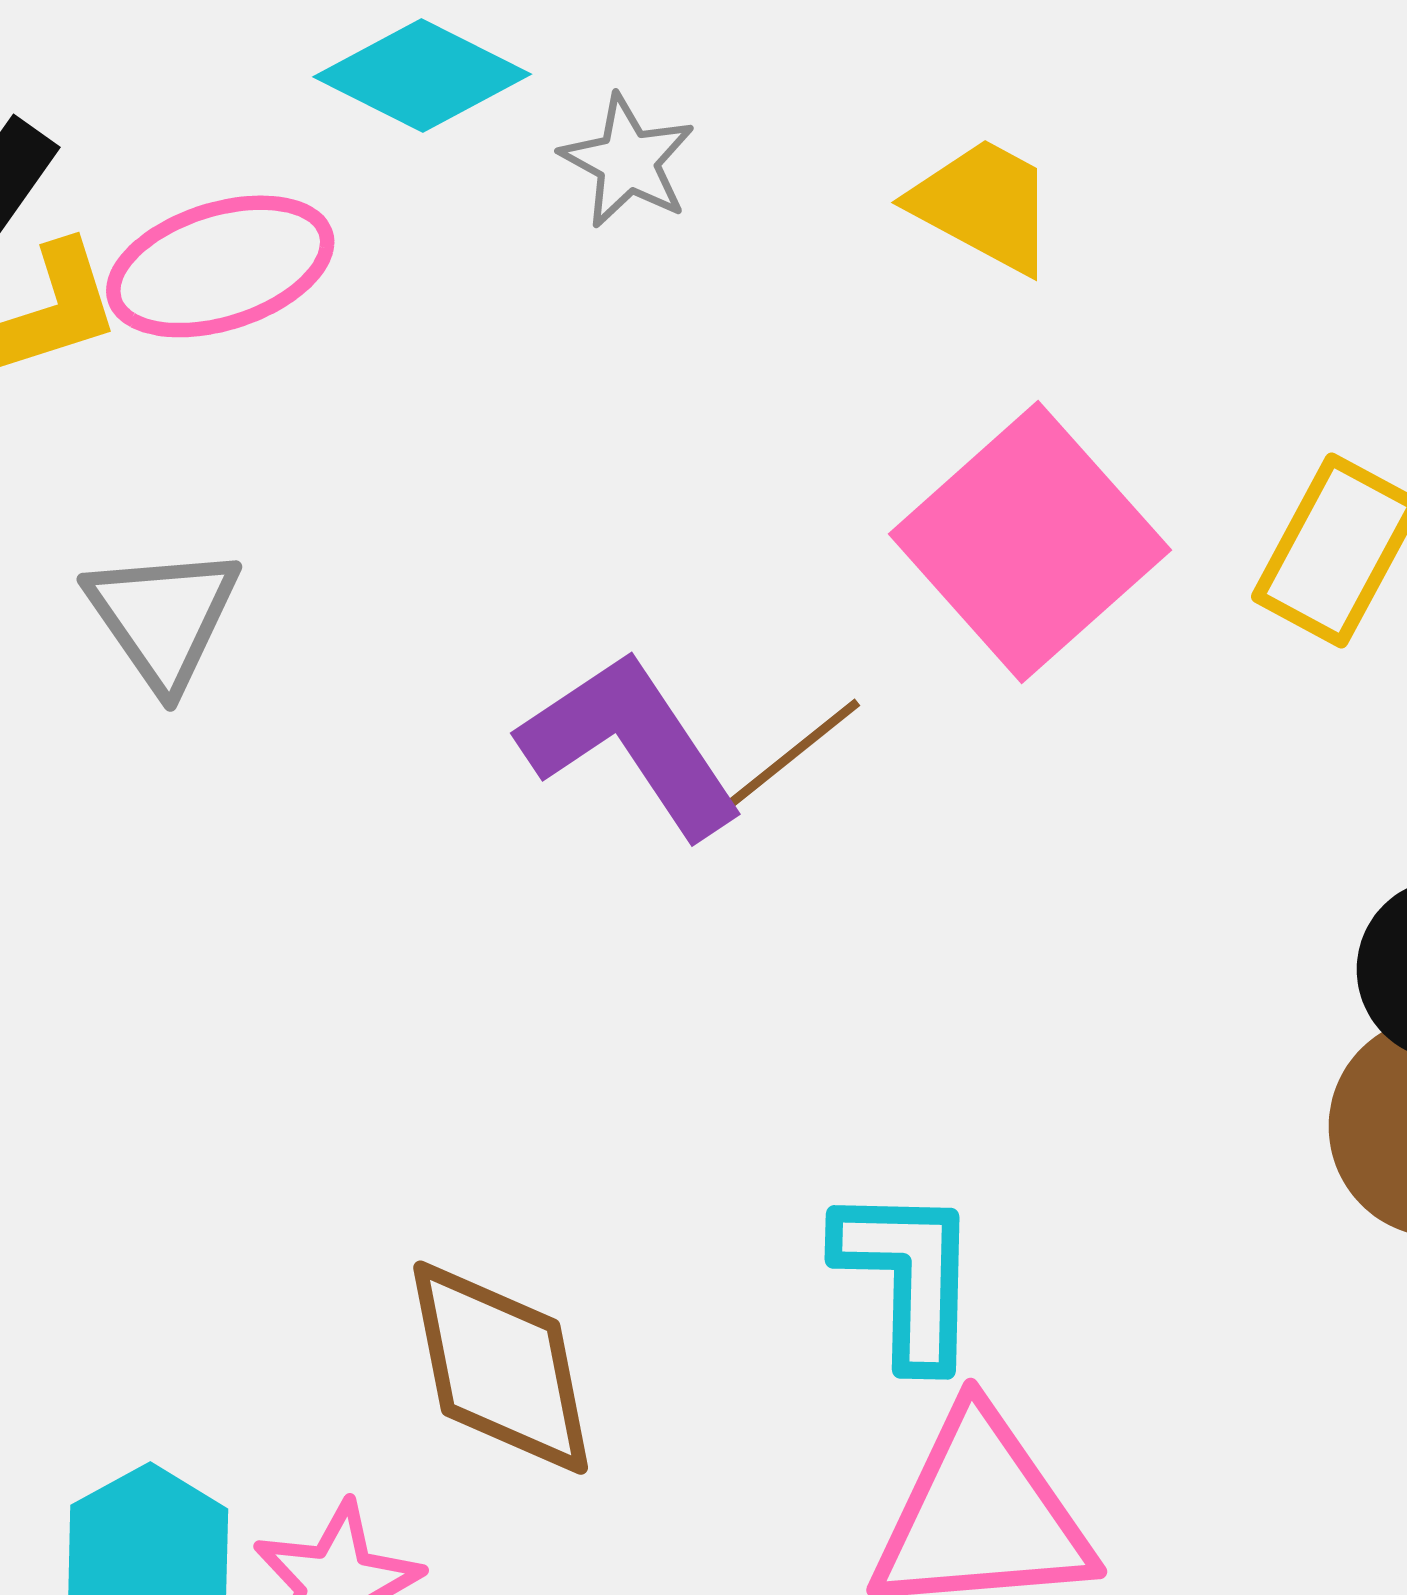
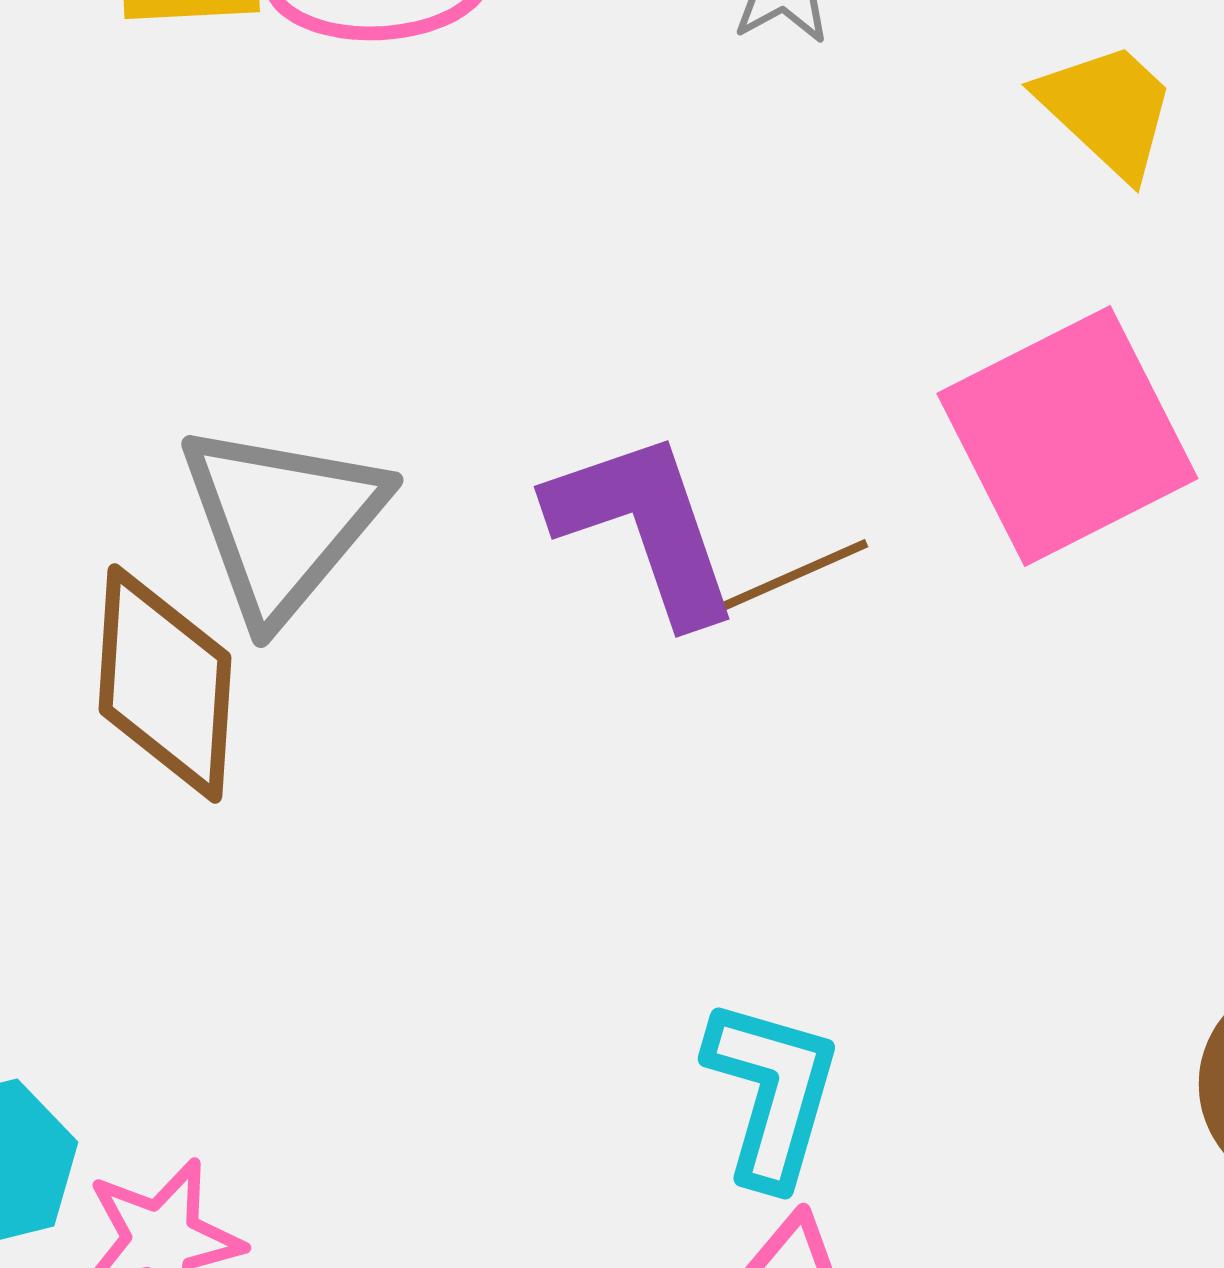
gray triangle: (163, 617) -> (282, 521), moved, size x1.4
brown diamond: (501, 1368) -> (165, 684), moved

